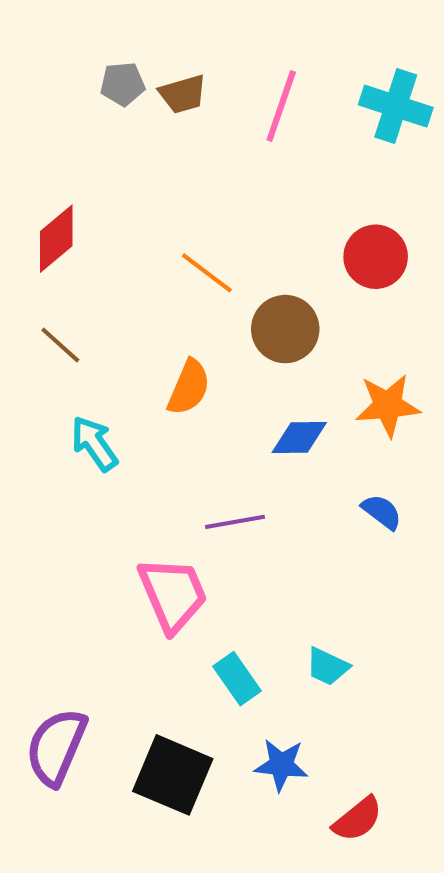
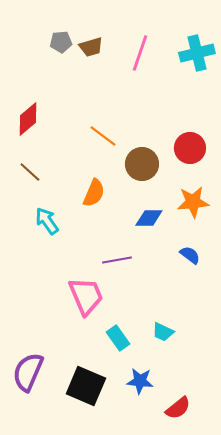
cyan cross: (396, 106) -> (197, 53), turned -32
red circle: (376, 257) -> (190, 148), moved

